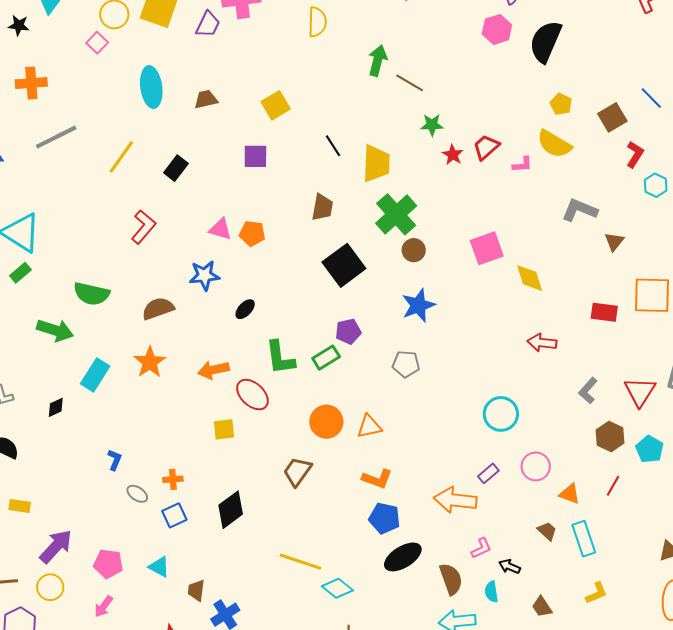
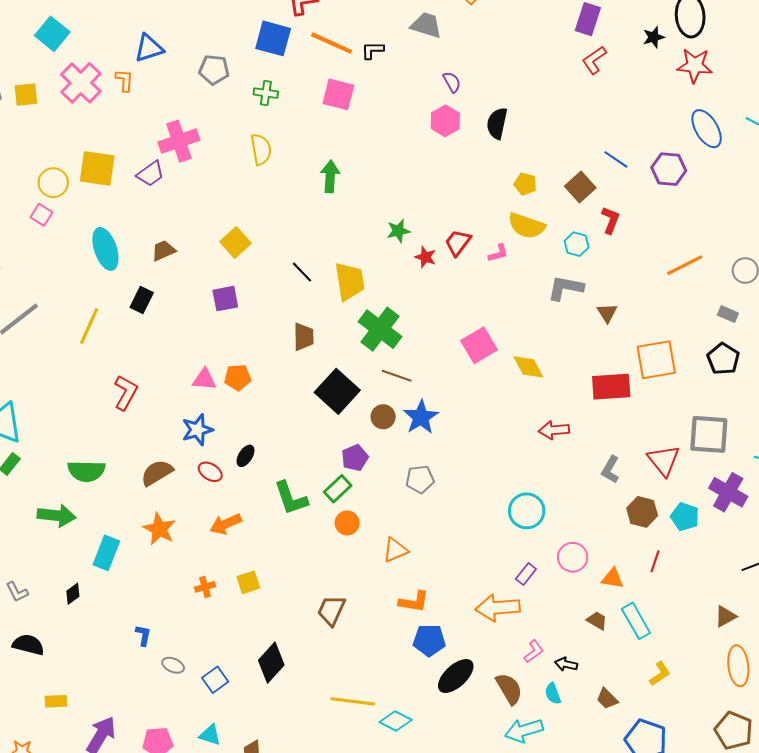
purple trapezoid: (208, 24) -> (150, 174), turned 40
black semicircle: (546, 42) -> (497, 123), size x0.7
brown line: (410, 83) -> (397, 376), moved
black rectangle: (176, 168) -> (142, 300), moved
cyan hexagon: (656, 185) -> (577, 244), moved
brown circle: (414, 250) -> (383, 417), moved
red rectangle: (604, 312) -> (611, 387), size x1.4
red ellipse: (252, 395) -> (210, 472), moved, size x0.7
orange circle: (326, 422) -> (347, 523), moved, size x0.7
orange cross: (173, 479) -> (205, 587), moved

